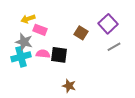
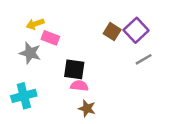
brown square: (81, 33) -> (112, 32), moved
pink semicircle: (43, 54) -> (79, 86), moved
cyan cross: (21, 57) -> (24, 96), moved

